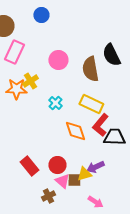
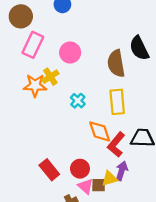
pink circle: (58, 60) -> (70, 53), moved
yellow rectangle: (91, 104) -> (117, 102), turned 60
red L-shape: (100, 125) -> (116, 145), moved
purple arrow: (95, 167) -> (122, 171), turned 132

